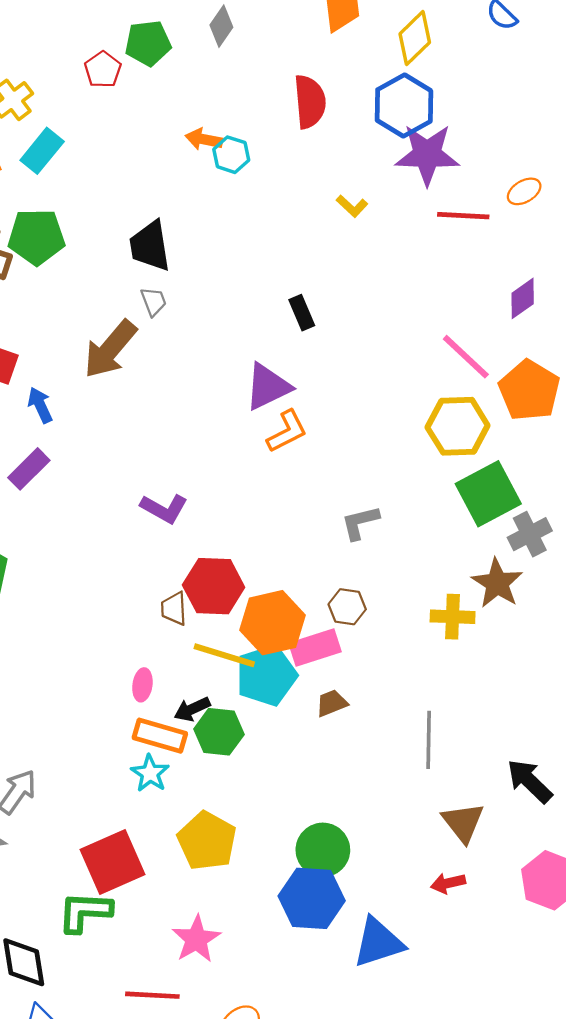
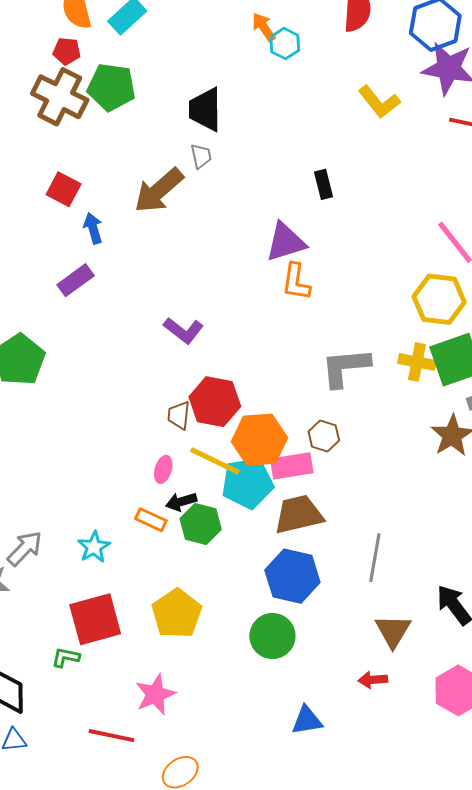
orange arrow: (204, 139) -> (264, 27), turned 36
yellow L-shape: (352, 206) -> (379, 102), size x1.6
orange L-shape: (287, 431) -> (296, 282), turned 117
gray L-shape: (360, 523) -> (345, 367), size x1.5
yellow cross: (453, 617) -> (417, 362), moved
pink ellipse: (142, 685) -> (163, 469), moved
brown trapezoid: (332, 703) -> (299, 514), size x1.8
orange rectangle: (160, 736) -> (151, 520), size x0.7
cyan star: (150, 773) -> (94, 547), moved
blue hexagon: (312, 898) -> (292, 576), moved
green L-shape: (85, 912) -> (66, 657), size x0.6
blue triangle: (378, 943) -> (307, 720), size x0.7

